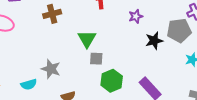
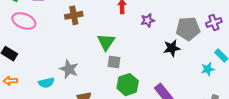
purple star: (136, 16) -> (148, 20), moved
gray pentagon: (179, 30) -> (188, 29), moved

